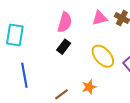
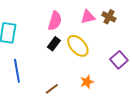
yellow ellipse: (103, 56) -> (78, 46), moved
orange star: (89, 87) -> (87, 82), moved

